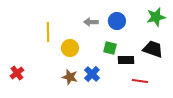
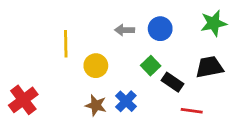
green square: (110, 48) -> (151, 66), turned 32
black trapezoid: (153, 49) -> (209, 67), turned -30
black rectangle: (126, 60) -> (172, 82), turned 35
red cross: (17, 73) -> (23, 100), size x1.5

